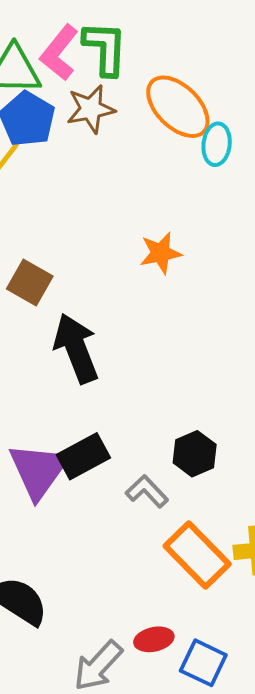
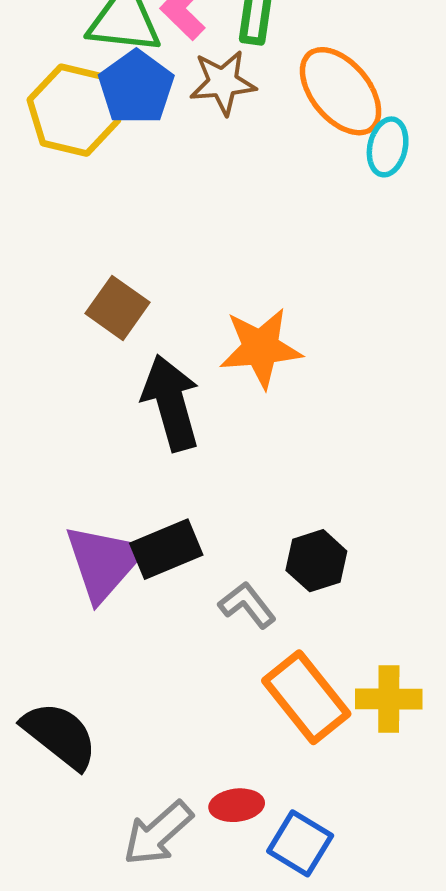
orange star: (161, 253) -> (261, 348), moved, size x1.4

